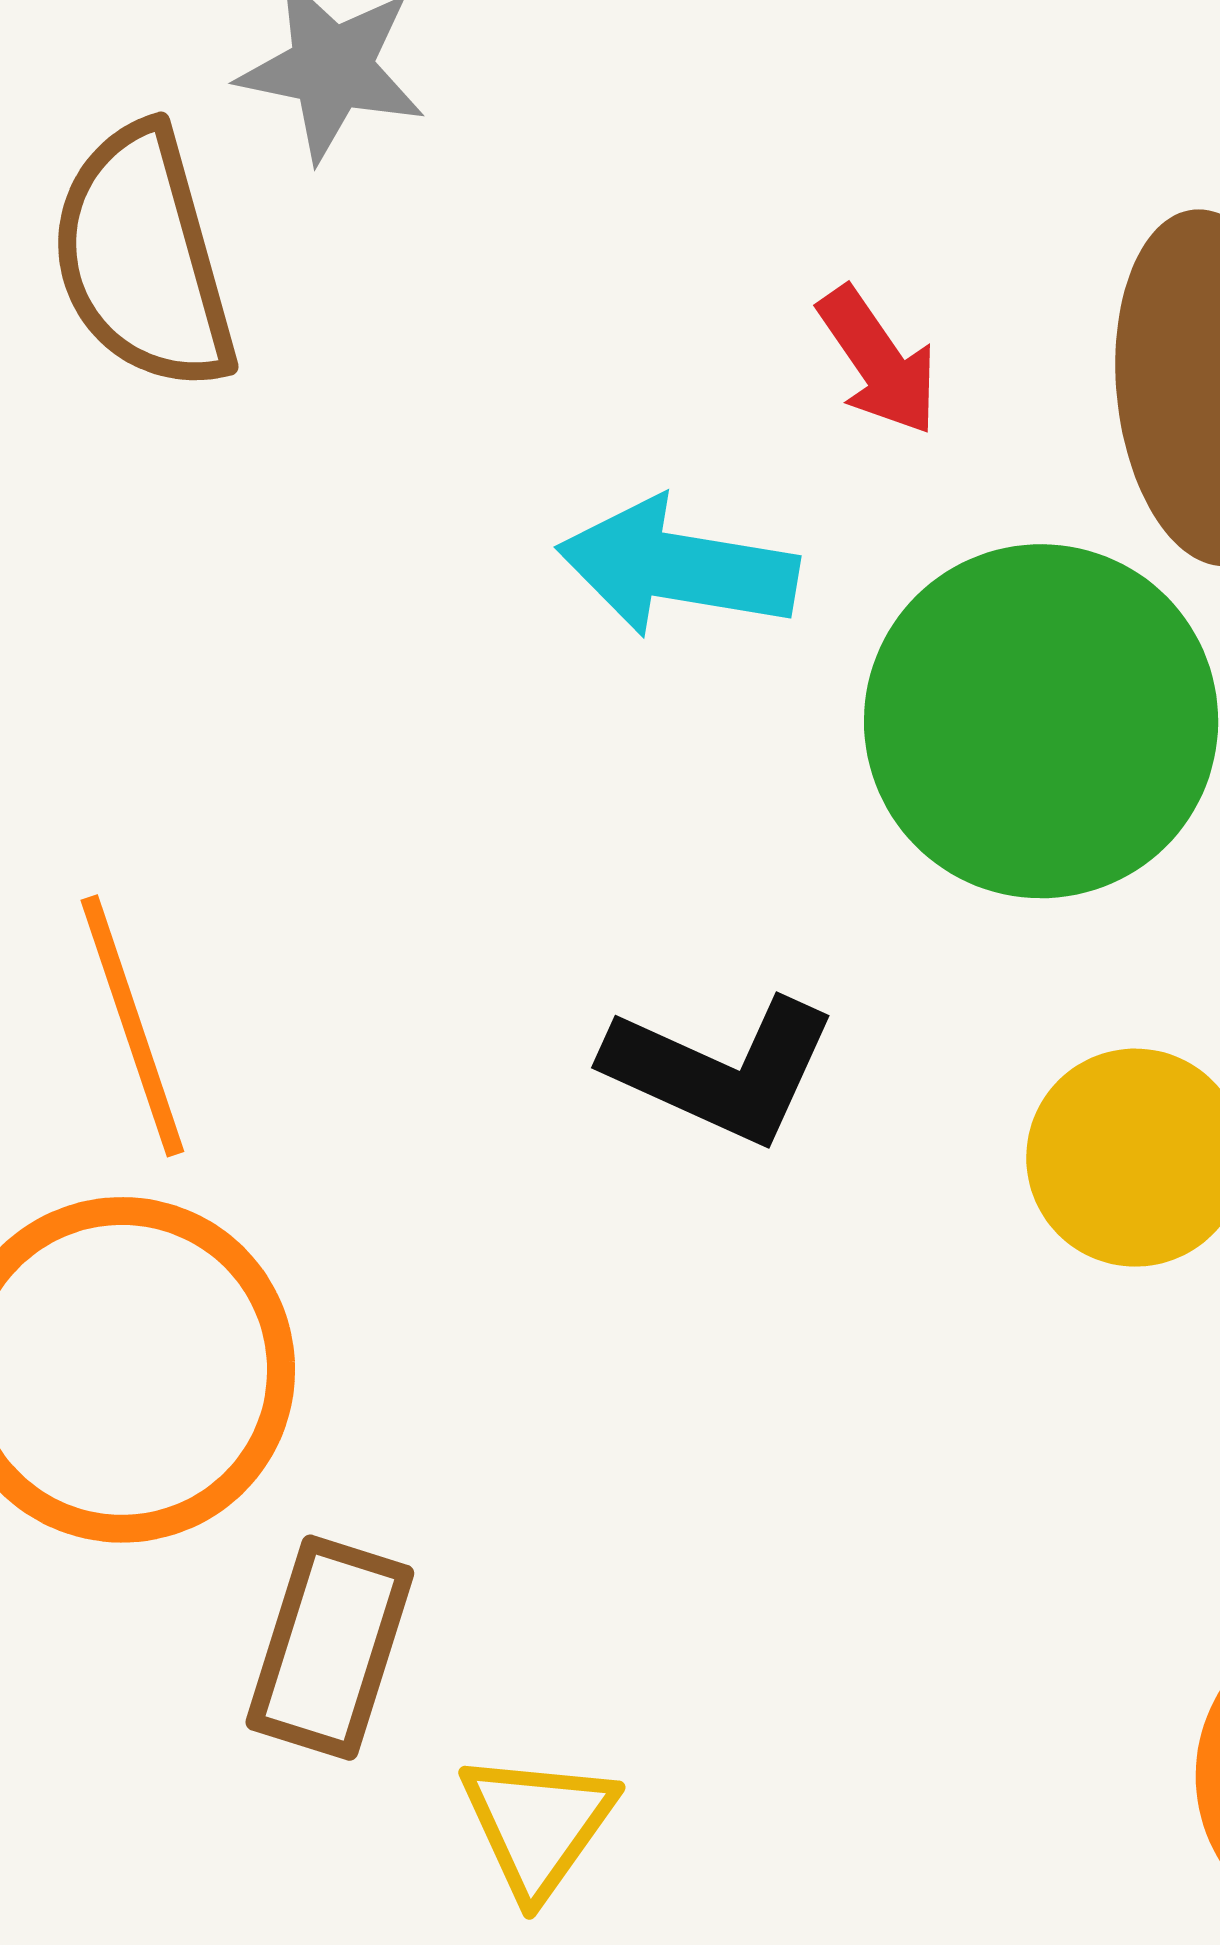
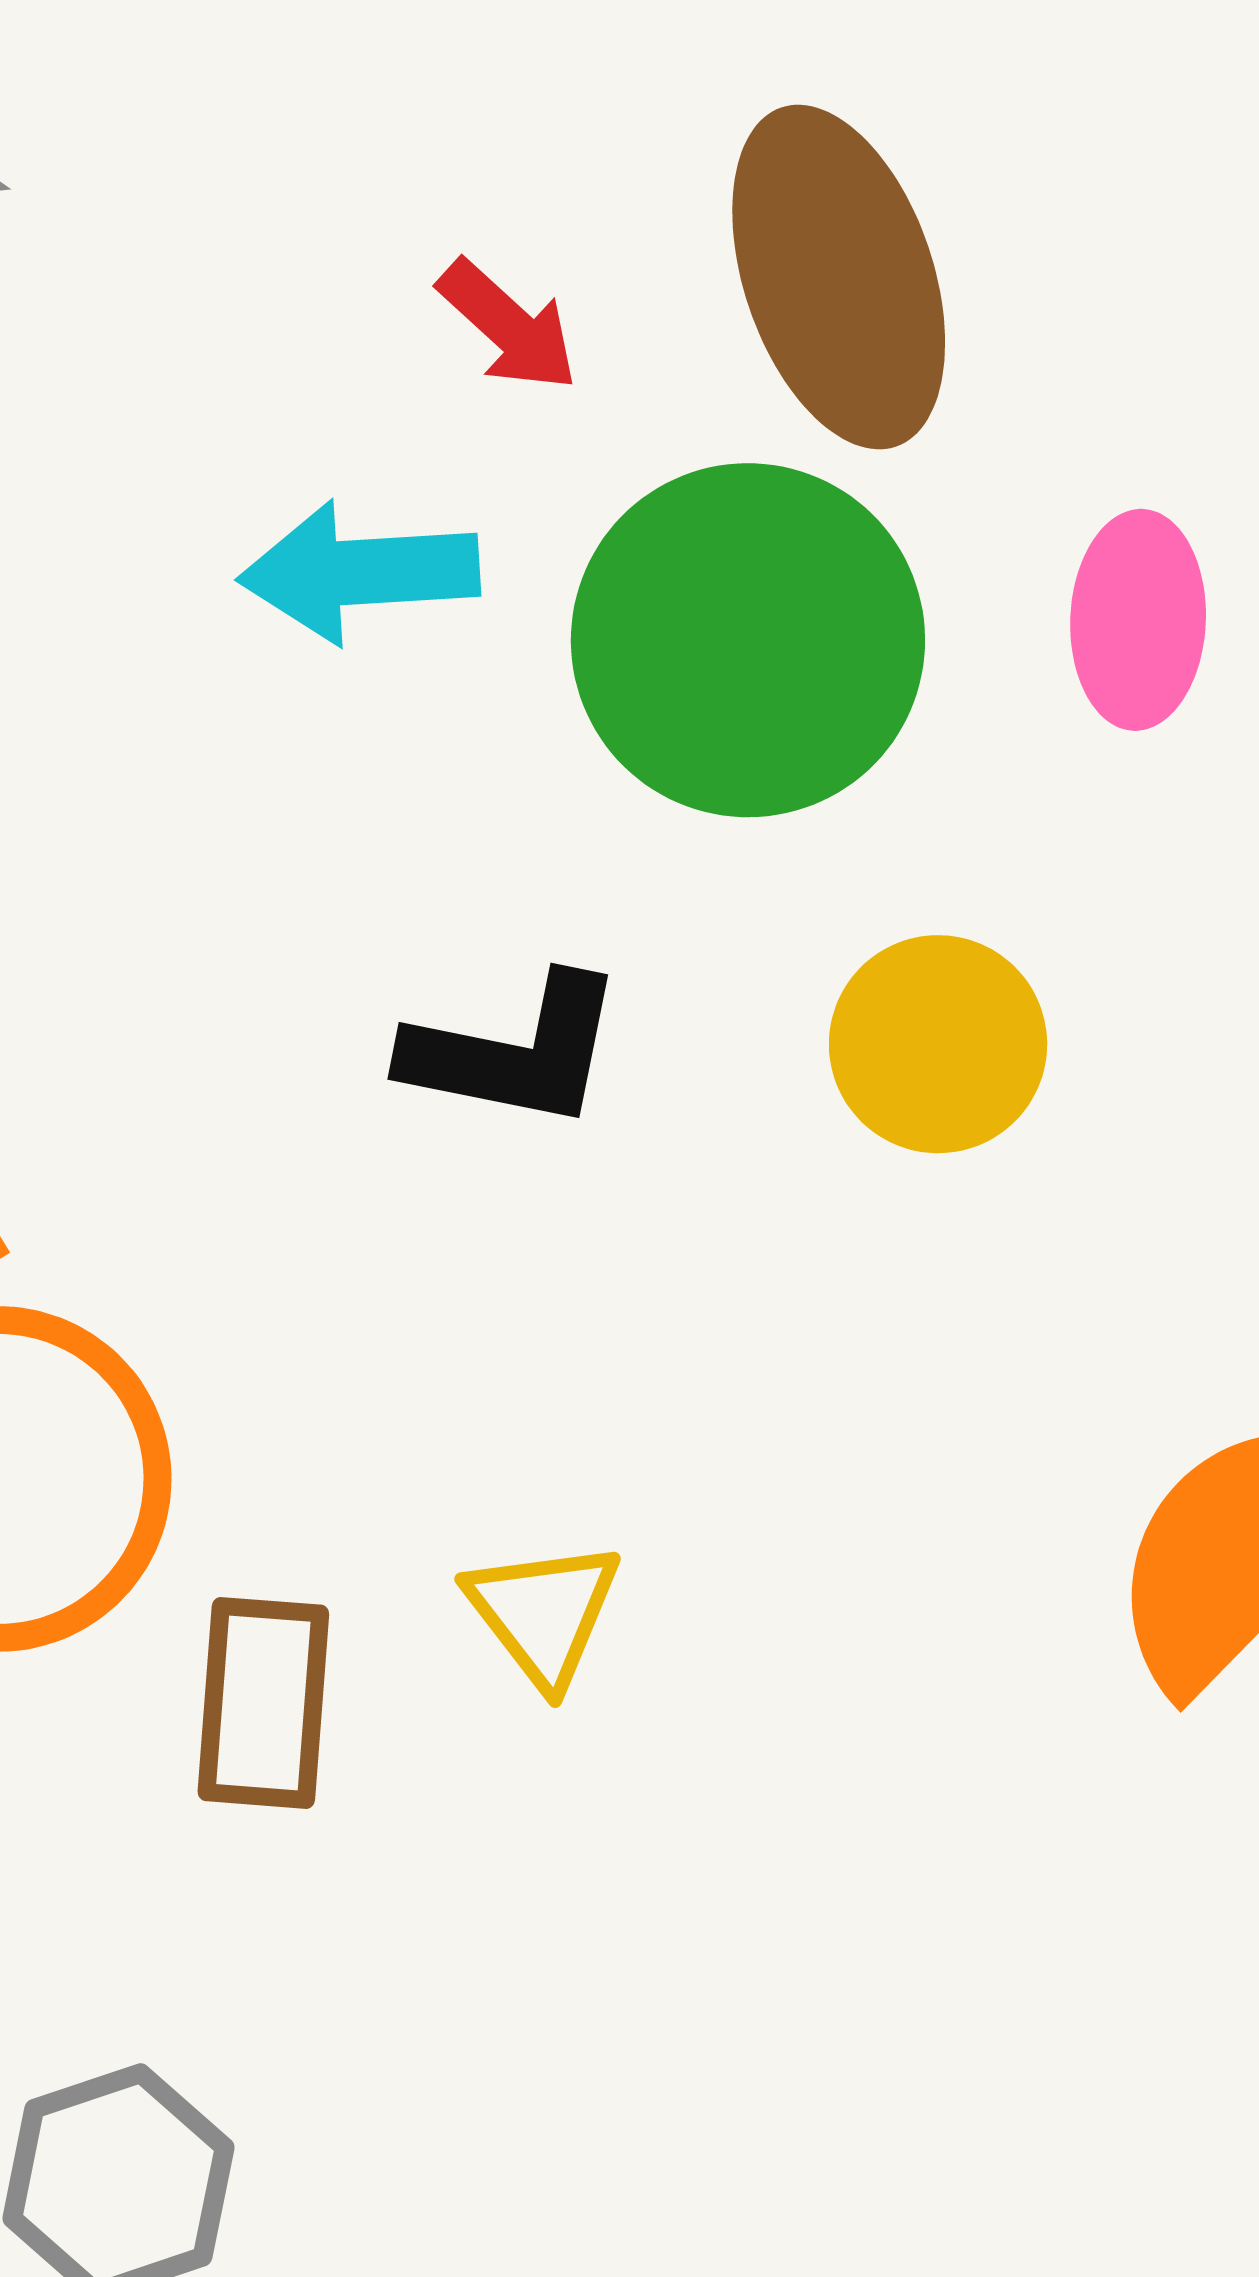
yellow triangle: (538, 1824) -> (543, 1613), moved

